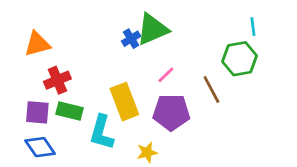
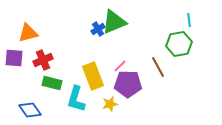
pink line: (166, 75) -> (120, 66), moved
purple square: (37, 112) -> (14, 58), moved
yellow star: (147, 152) -> (110, 104), moved

